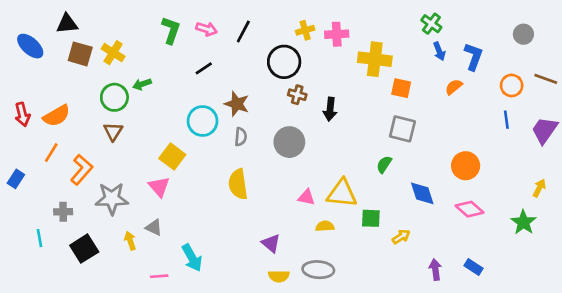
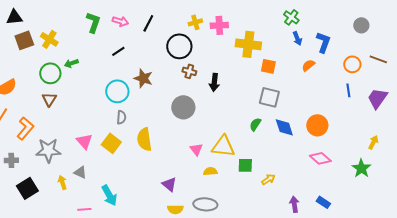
brown square: (80, 54) -> (24, 40), turned -36
gray semicircle: (241, 137) -> (121, 117), moved
yellow square: (172, 157) -> (111, 143), moved
blue diamond: (422, 193) -> (284, 127), moved
pink triangle: (306, 197) -> (196, 149), turned 40

